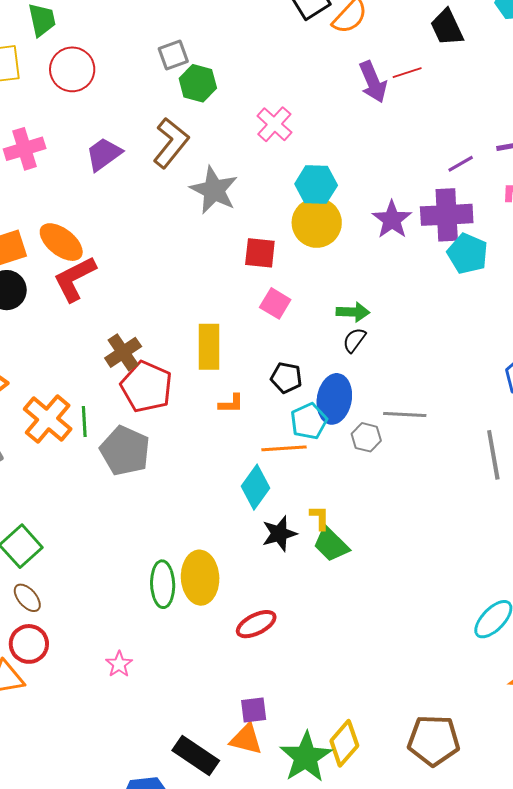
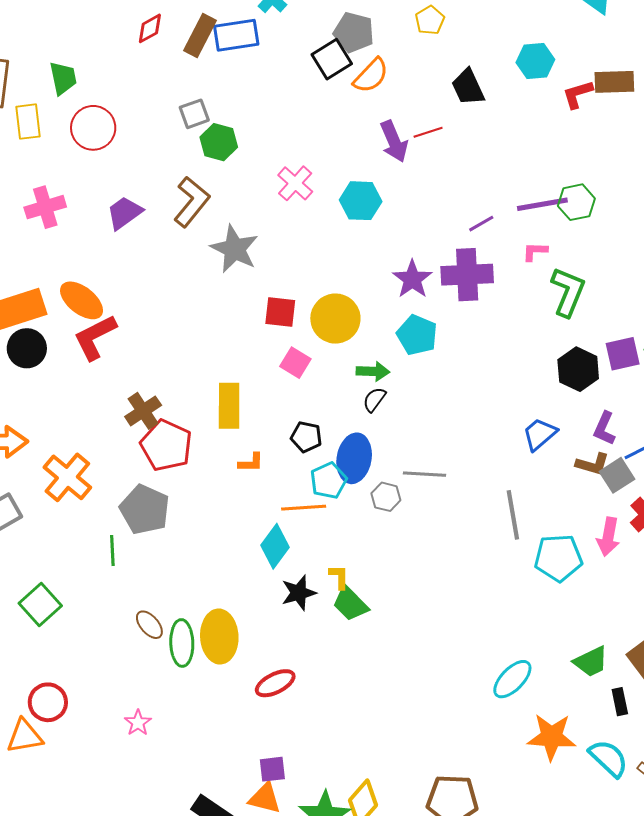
cyan hexagon: (316, 185) -> (361, 201), moved
yellow circle: (317, 223) -> (335, 319), moved
cyan pentagon: (468, 254) -> (417, 335), moved
green line: (84, 422) -> (112, 551), moved
brown ellipse: (27, 598) -> (149, 625), moved

